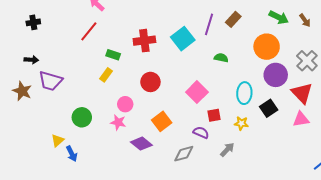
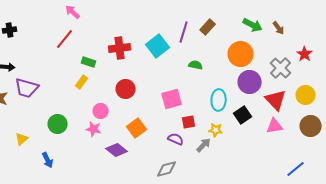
pink square: (197, 92) -> (172, 99), turned 30
yellow triangle: (58, 141) -> (22, 139), moved
gray arrow: (227, 150) -> (204, 145), moved
gray diamond: (184, 154) -> (167, 169), moved

